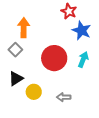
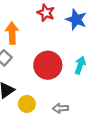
red star: (69, 11) -> (46, 13), moved
blue star: (82, 30) -> (76, 20), moved

